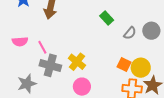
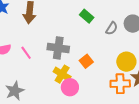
yellow cross: (77, 62) -> (62, 74), moved
gray cross: (50, 65) -> (58, 48), moved
orange square: (124, 65) -> (86, 61), moved, turned 32

